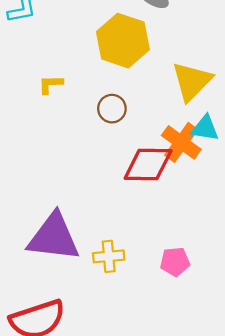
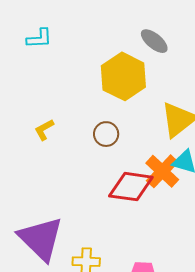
yellow L-shape: (51, 84) -> (44, 130), moved, turned -35
purple triangle: (54, 237) -> (41, 239), turned 30

